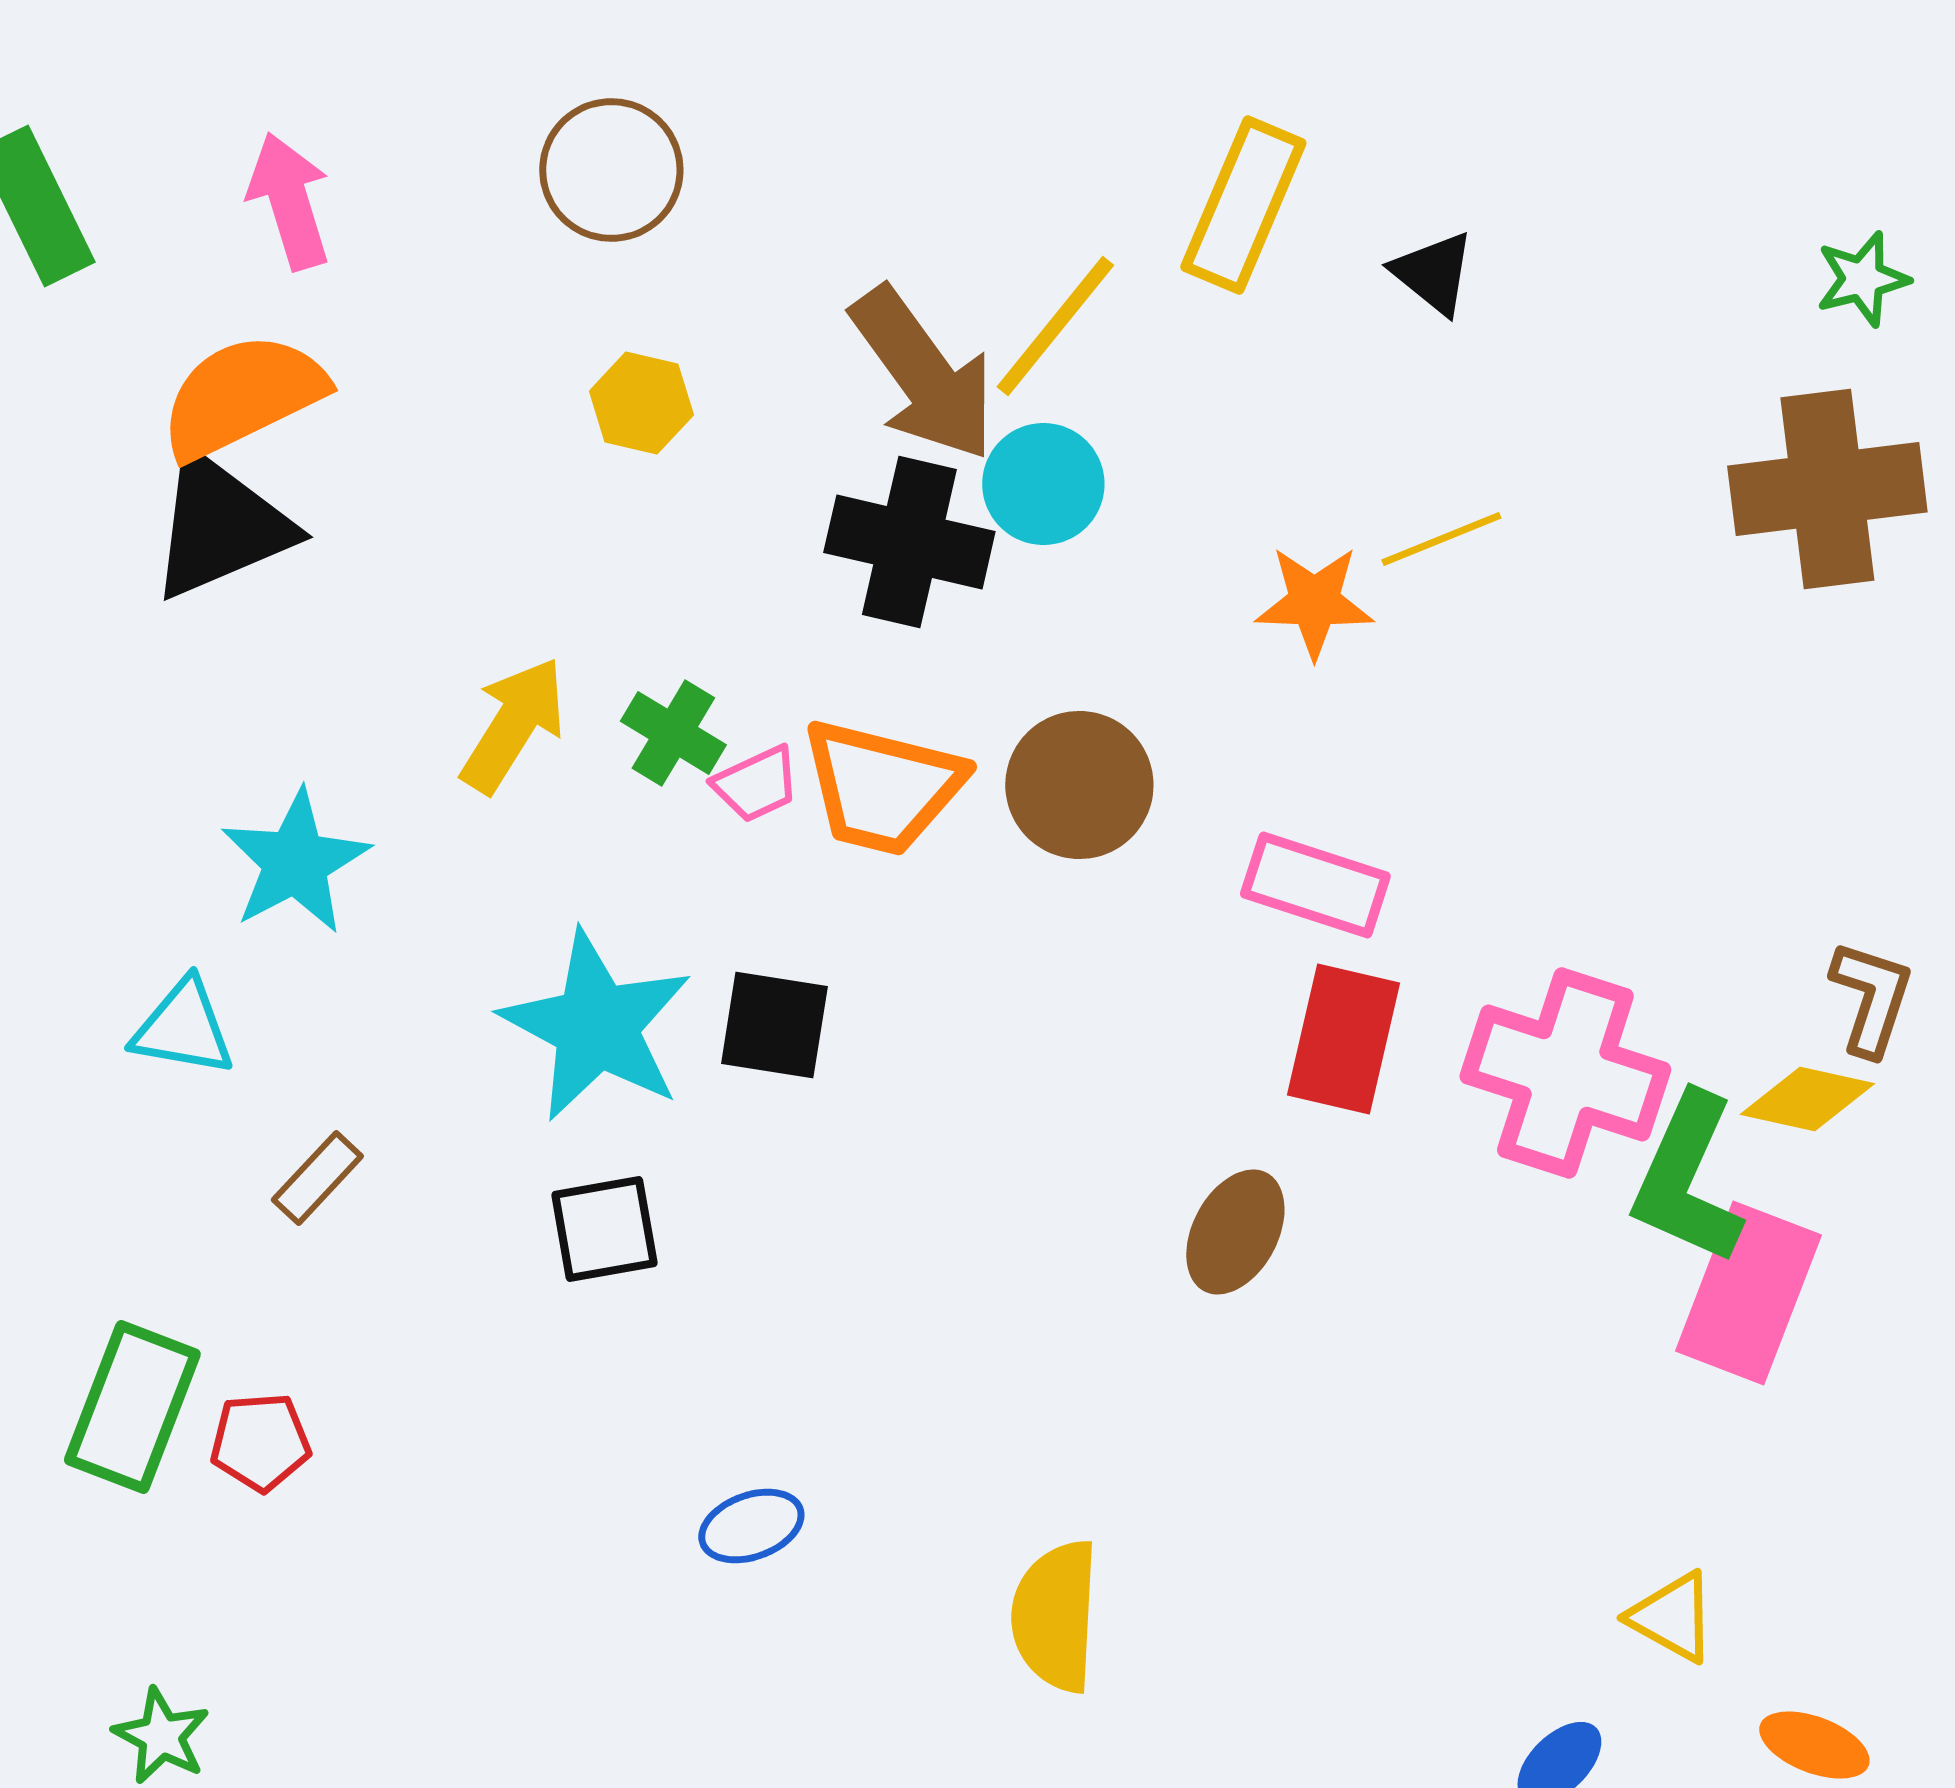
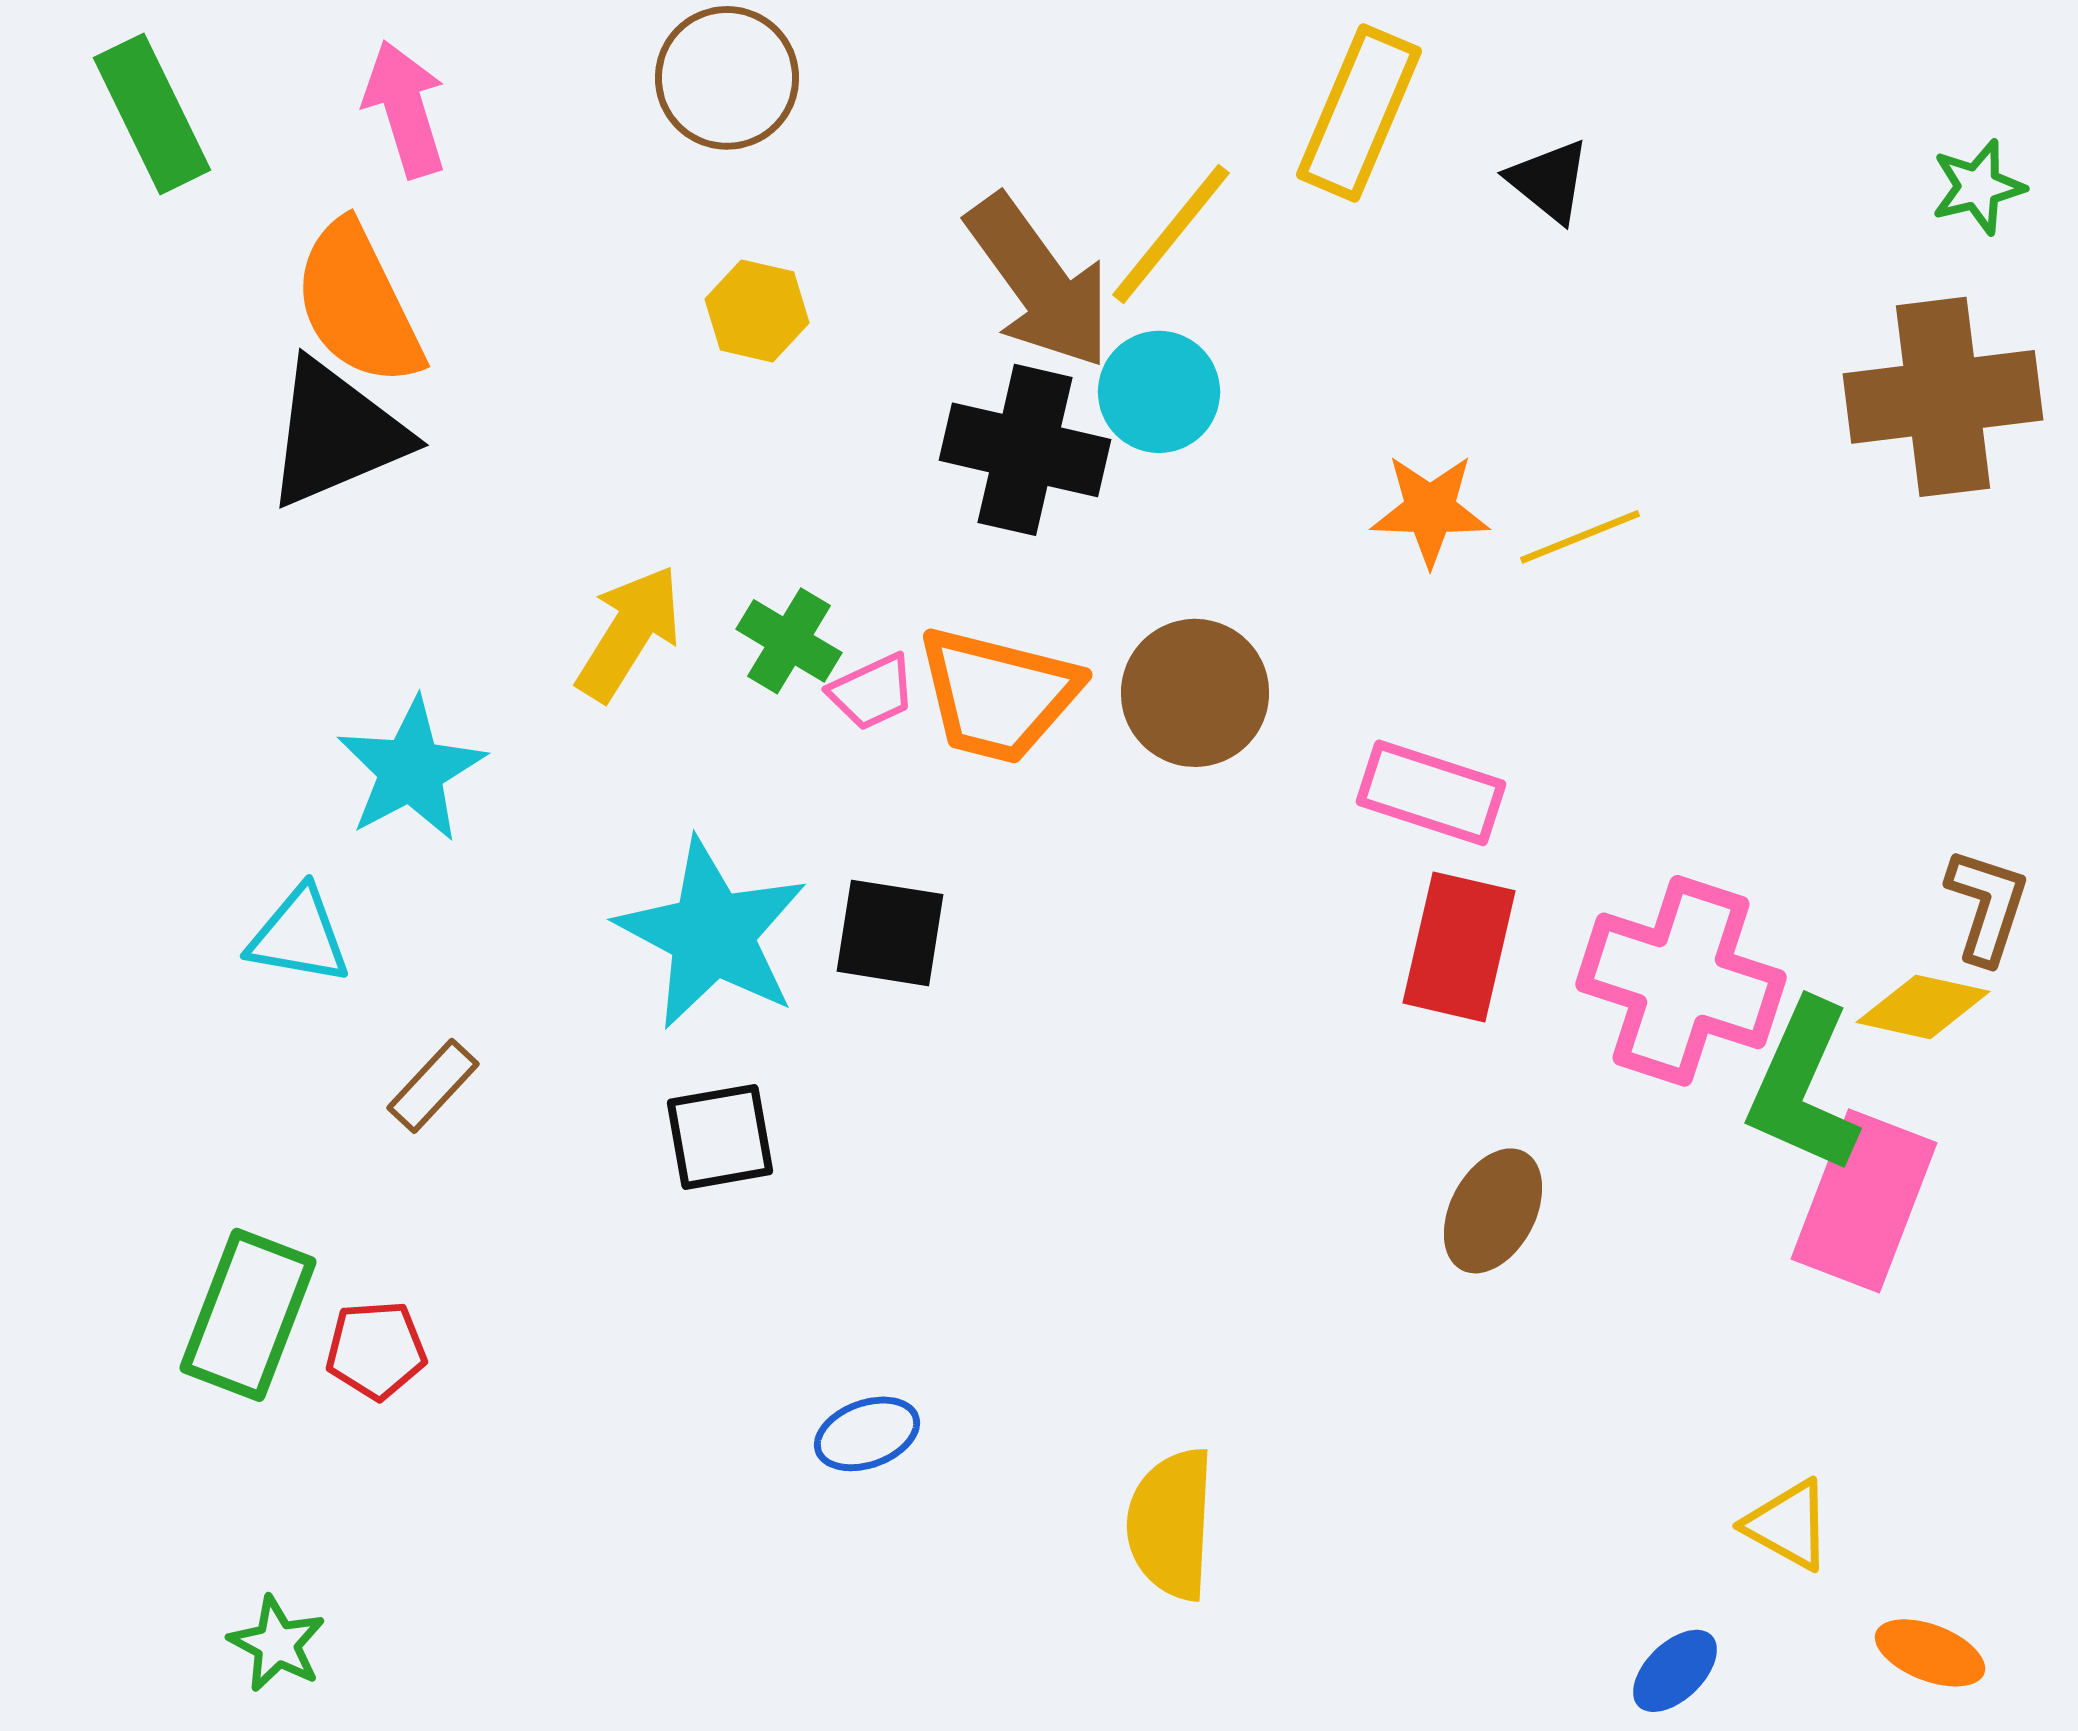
orange semicircle: (242, 396) -> (358, 304), turned -90
yellow line: (1441, 539) -> (1580, 537), moved
brown ellipse: (1235, 1232) -> (1493, 1211), moved

